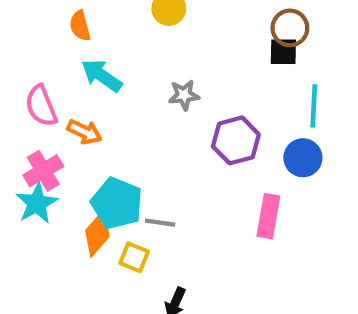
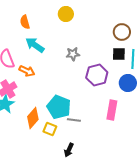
brown circle: (290, 28) -> (122, 32), moved
black square: (283, 52) -> (119, 54), moved
cyan pentagon: (117, 203) -> (59, 107), moved
gray line: (160, 223) -> (74, 120), moved

